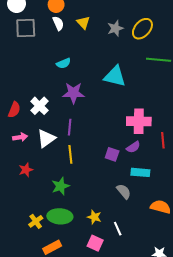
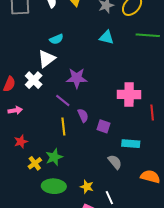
cyan triangle: (115, 76) -> (107, 37), moved, size x0.7
purple star: (73, 93) -> (77, 78), moved
purple line: (70, 127) -> (63, 100), turned -56
white triangle: (46, 138) -> (47, 59), moved
purple semicircle: (133, 147) -> (83, 115), moved, turned -80
yellow cross: (36, 221) -> (35, 163), moved

